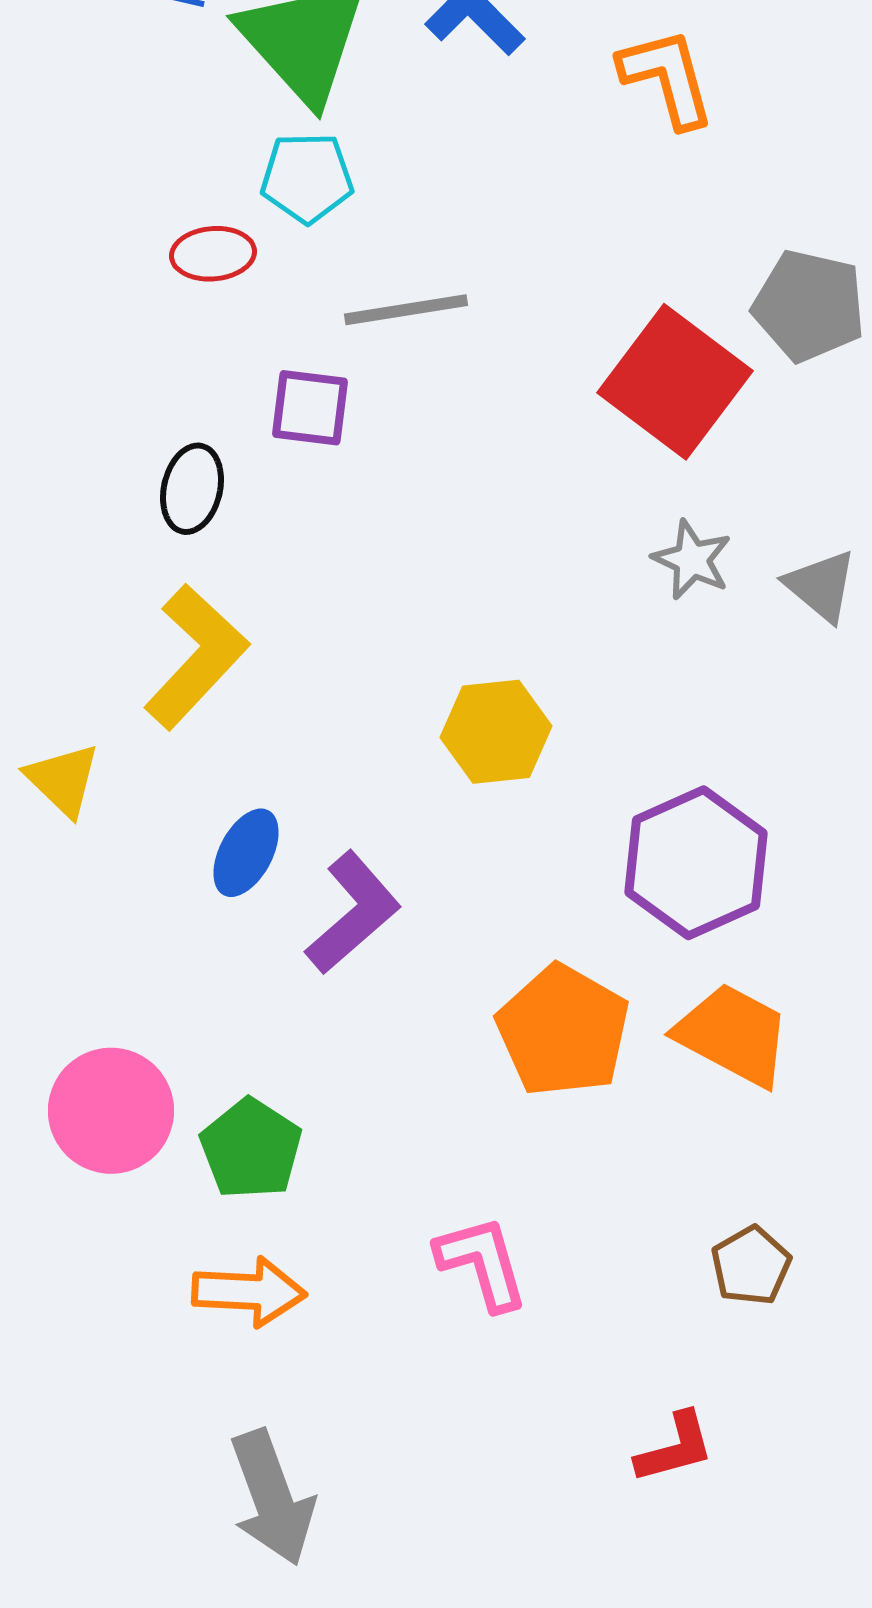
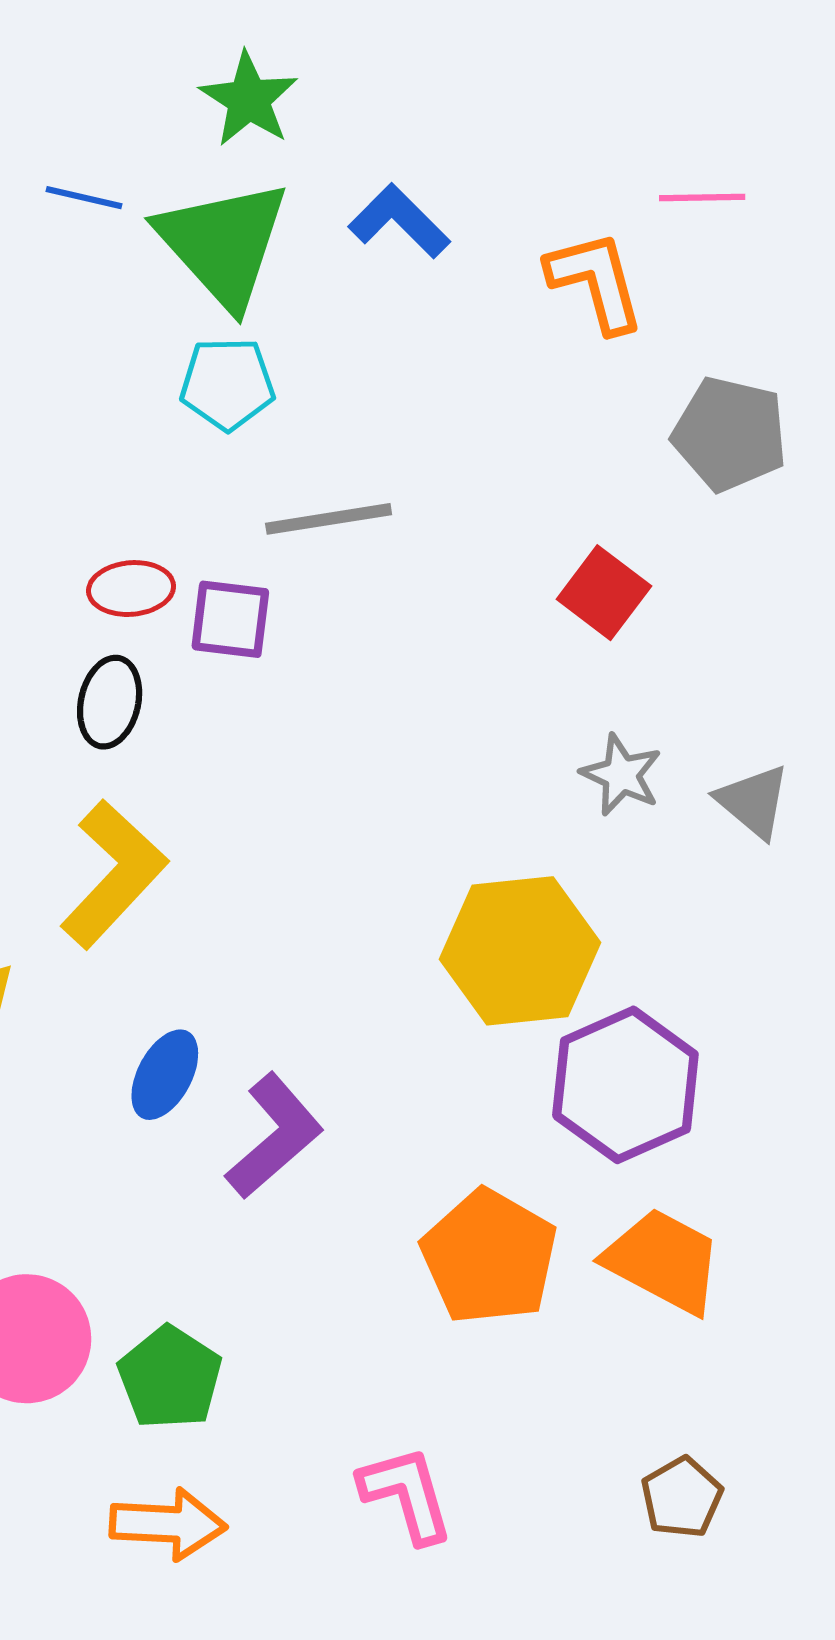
red ellipse: (213, 254) -> (131, 589), moved
gray pentagon: (809, 306) -> (730, 434), moved
red square: (675, 382) -> (604, 593), size x0.6
yellow hexagon: (496, 732) -> (520, 951), moved, size x1.4

